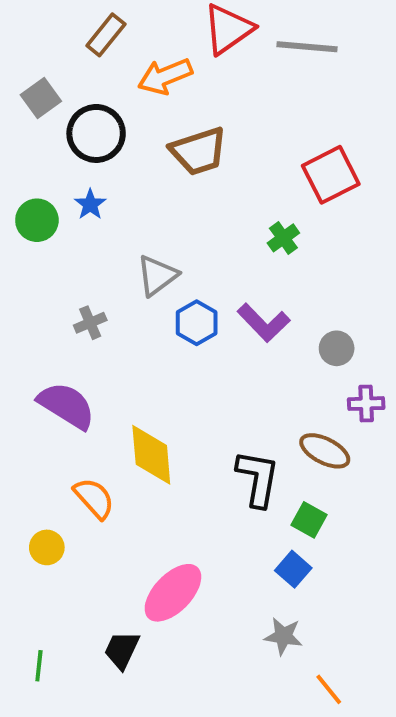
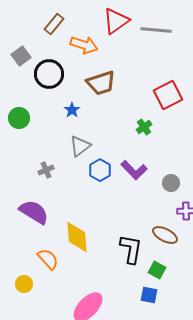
orange arrow: (165, 76) -> (84, 45), turned -140
blue star: (90, 204) -> (72, 110), moved
blue square: (293, 569) -> (149, 295), turned -30

